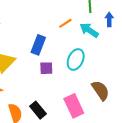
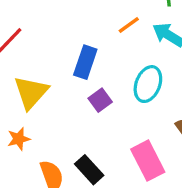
purple square: (46, 68) -> (100, 100), turned -32

